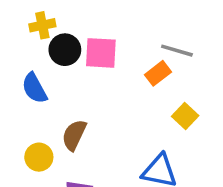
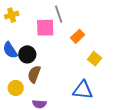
black circle: (65, 50) -> (27, 54), moved
gray line: (177, 51) -> (59, 14), moved, turned 60

